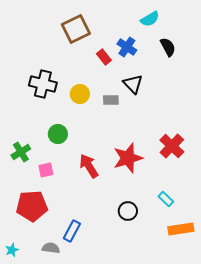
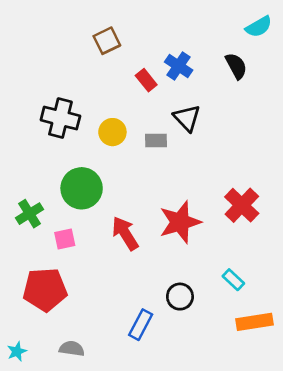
cyan semicircle: (150, 19) -> (259, 27), moved
brown square: (76, 29) -> (107, 41), size x0.7
green circle: (58, 134) -> (82, 188), size x1.5
blue rectangle: (72, 231) -> (141, 325), moved

